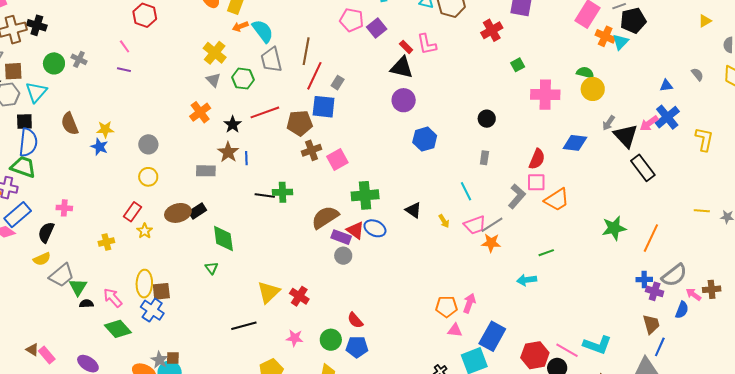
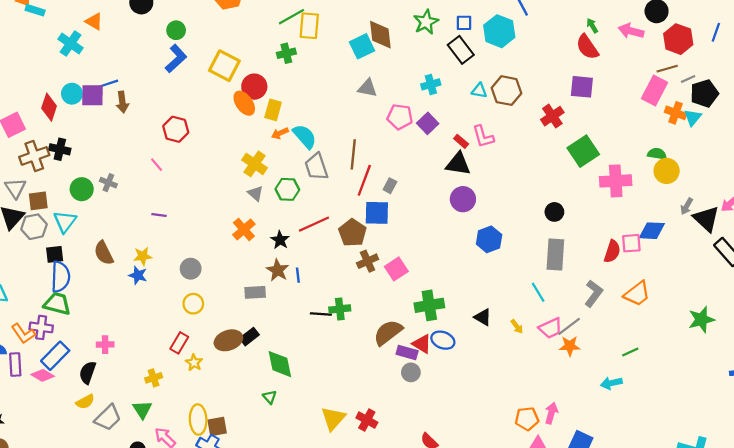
green square: (518, 65) -> (583, 151), size x2.0
purple line: (124, 70) -> (159, 215), moved
brown pentagon: (300, 123) -> (352, 233), turned -30
gray rectangle: (484, 158) -> (555, 254), size x2.0
pink square: (536, 182) -> (631, 243), moved
green triangle: (78, 287) -> (142, 410), moved

